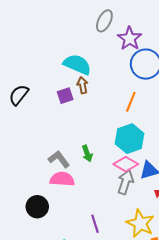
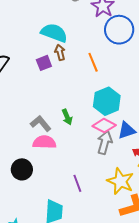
orange line: (131, 102) -> (93, 62), moved, turned -42

